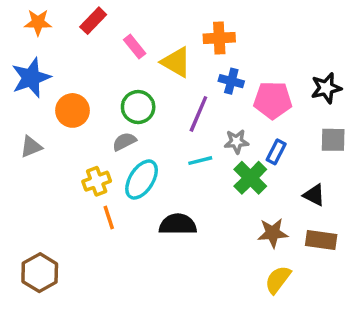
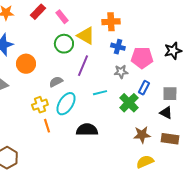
pink rectangle: (135, 47) -> (62, 17), moved
green circle: (138, 107) -> (64, 44), moved
purple line: (198, 114) -> (83, 66), moved
gray square: (333, 140) -> (170, 94), moved
gray star: (236, 142) -> (121, 72), moved
yellow semicircle: (278, 280) -> (145, 162), turned 30

